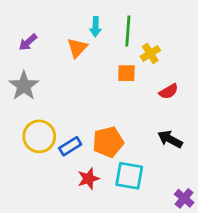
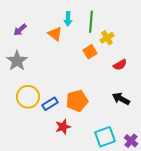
orange triangle: (77, 48) -> (55, 34), turned -35
orange square: (126, 73) -> (90, 52), turned -32
cyan square: (129, 176) -> (105, 137), moved, turned -30

